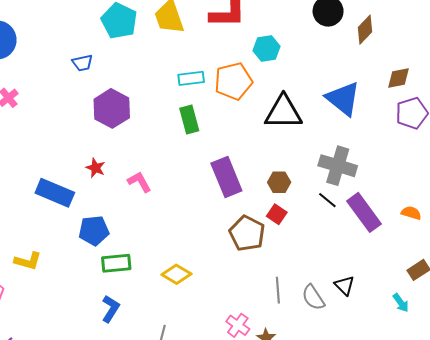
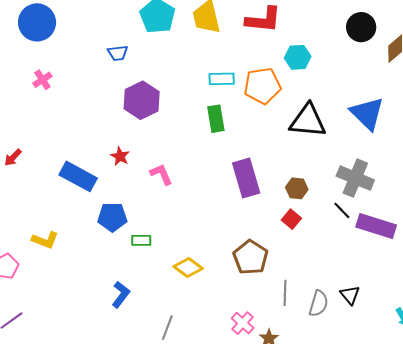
purple rectangle: (364, 212) -> (376, 226), turned -42
brown pentagon: (247, 233) -> (251, 257), moved
green rectangle: (116, 263) -> (141, 240), moved, size x0.7
gray semicircle: (313, 297) -> (319, 303), turned -136

